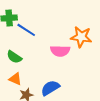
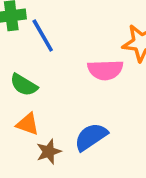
blue line: (26, 30) -> (43, 36), turned 30

